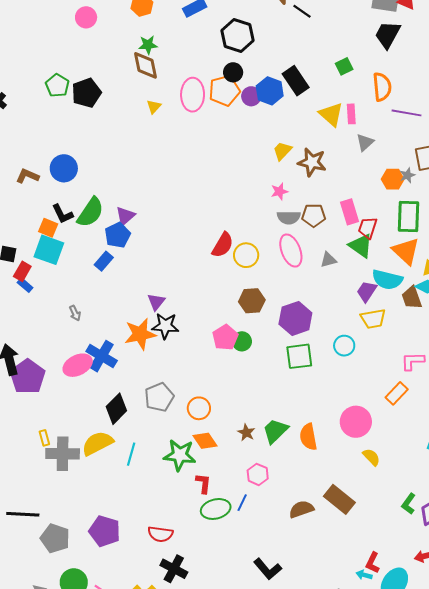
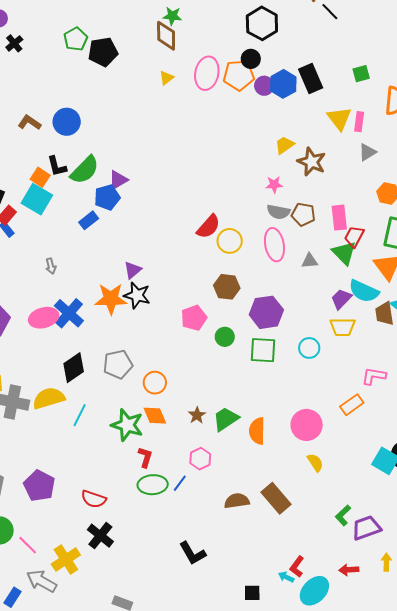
green circle: (242, 341) -> (225, 337), moved

